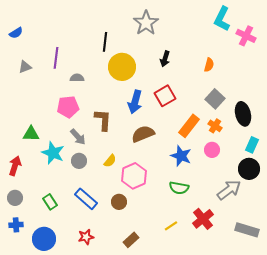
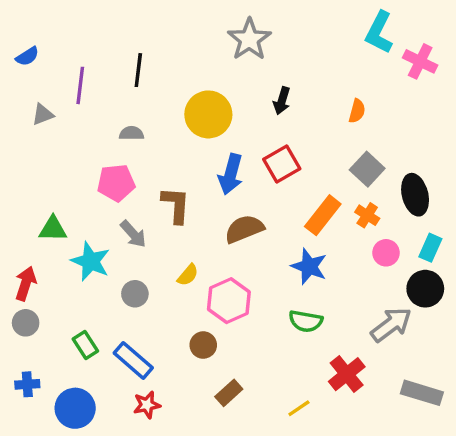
black line: (105, 42) -> (138, 70), moved
purple line: (56, 58) -> (80, 85), moved
pink circle: (212, 150) -> (386, 253), moved
gray circle: (79, 161) -> (135, 294), moved
gray circle: (15, 198) -> (26, 323), moved
blue rectangle: (86, 199) -> (133, 360), moved
yellow line: (171, 226) -> (299, 408), moved
brown rectangle: (131, 240) -> (229, 393), moved

